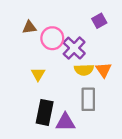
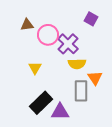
purple square: (99, 21) -> (91, 19), turned -32
orange triangle: (104, 70) -> (95, 78), moved
black rectangle: (45, 112) -> (41, 103), turned 35

